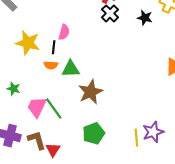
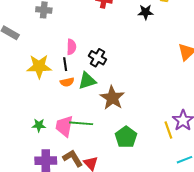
black cross: (110, 13) -> (97, 58), moved
green star: (13, 89) -> (39, 125), moved
green line: (54, 109) -> (81, 123), turned -35

